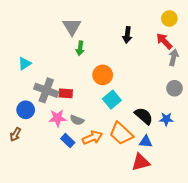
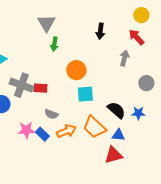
gray arrow: (173, 57) -> (124, 58), moved
cyan square: (112, 100) -> (85, 94), turned 36
pink star: (57, 118) -> (26, 130), moved

